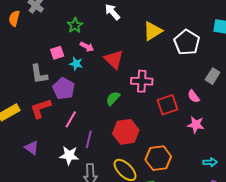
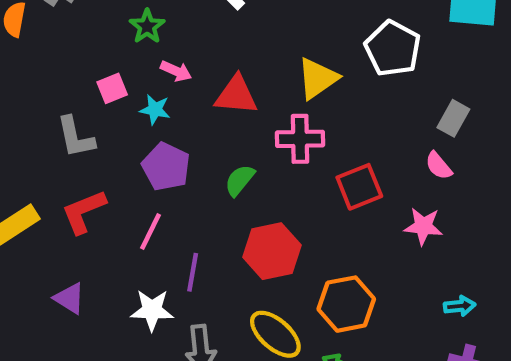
yellow triangle: (153, 31) -> (317, 78), moved
red triangle: (114, 59) -> (236, 95), turned -35
purple pentagon: (64, 89) -> (166, 167), moved
pink semicircle: (194, 96) -> (439, 166), moved

